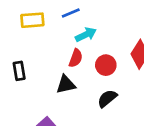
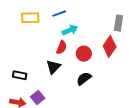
black rectangle: (19, 71) -> (20, 75), moved, turned -72
black triangle: (66, 84) -> (53, 67), turned -35

